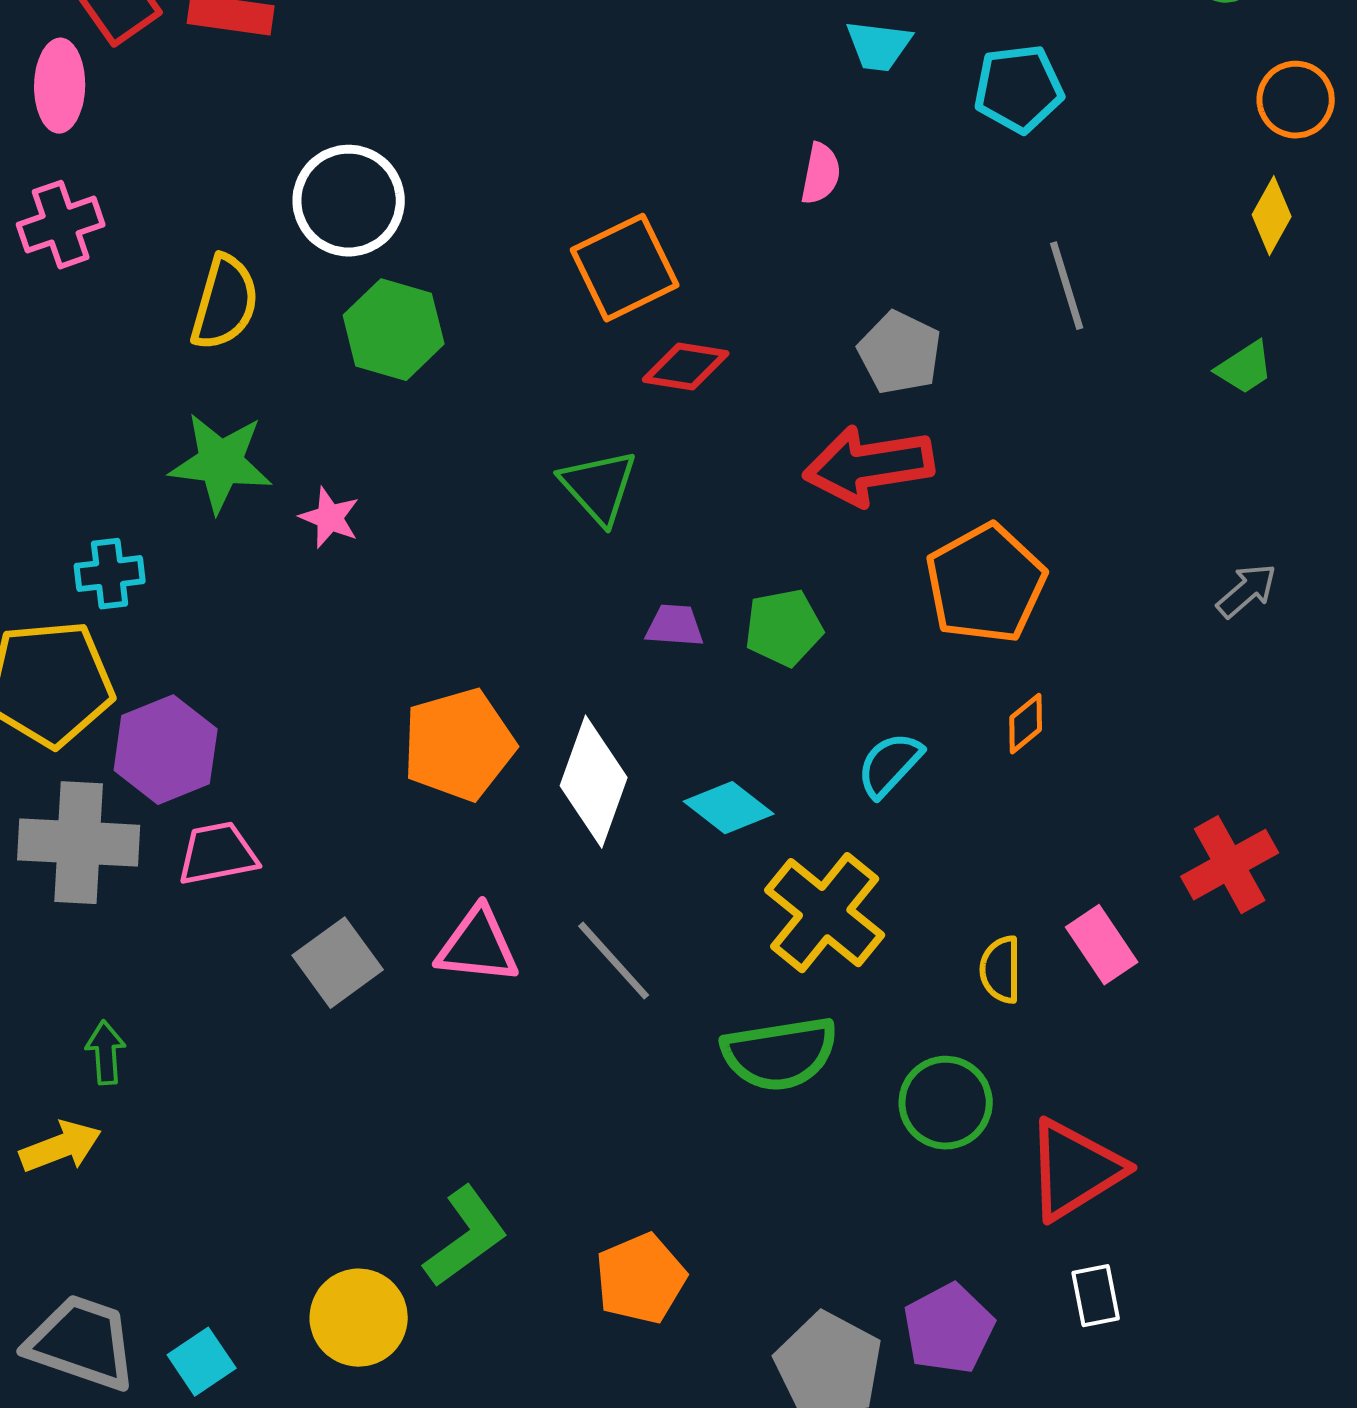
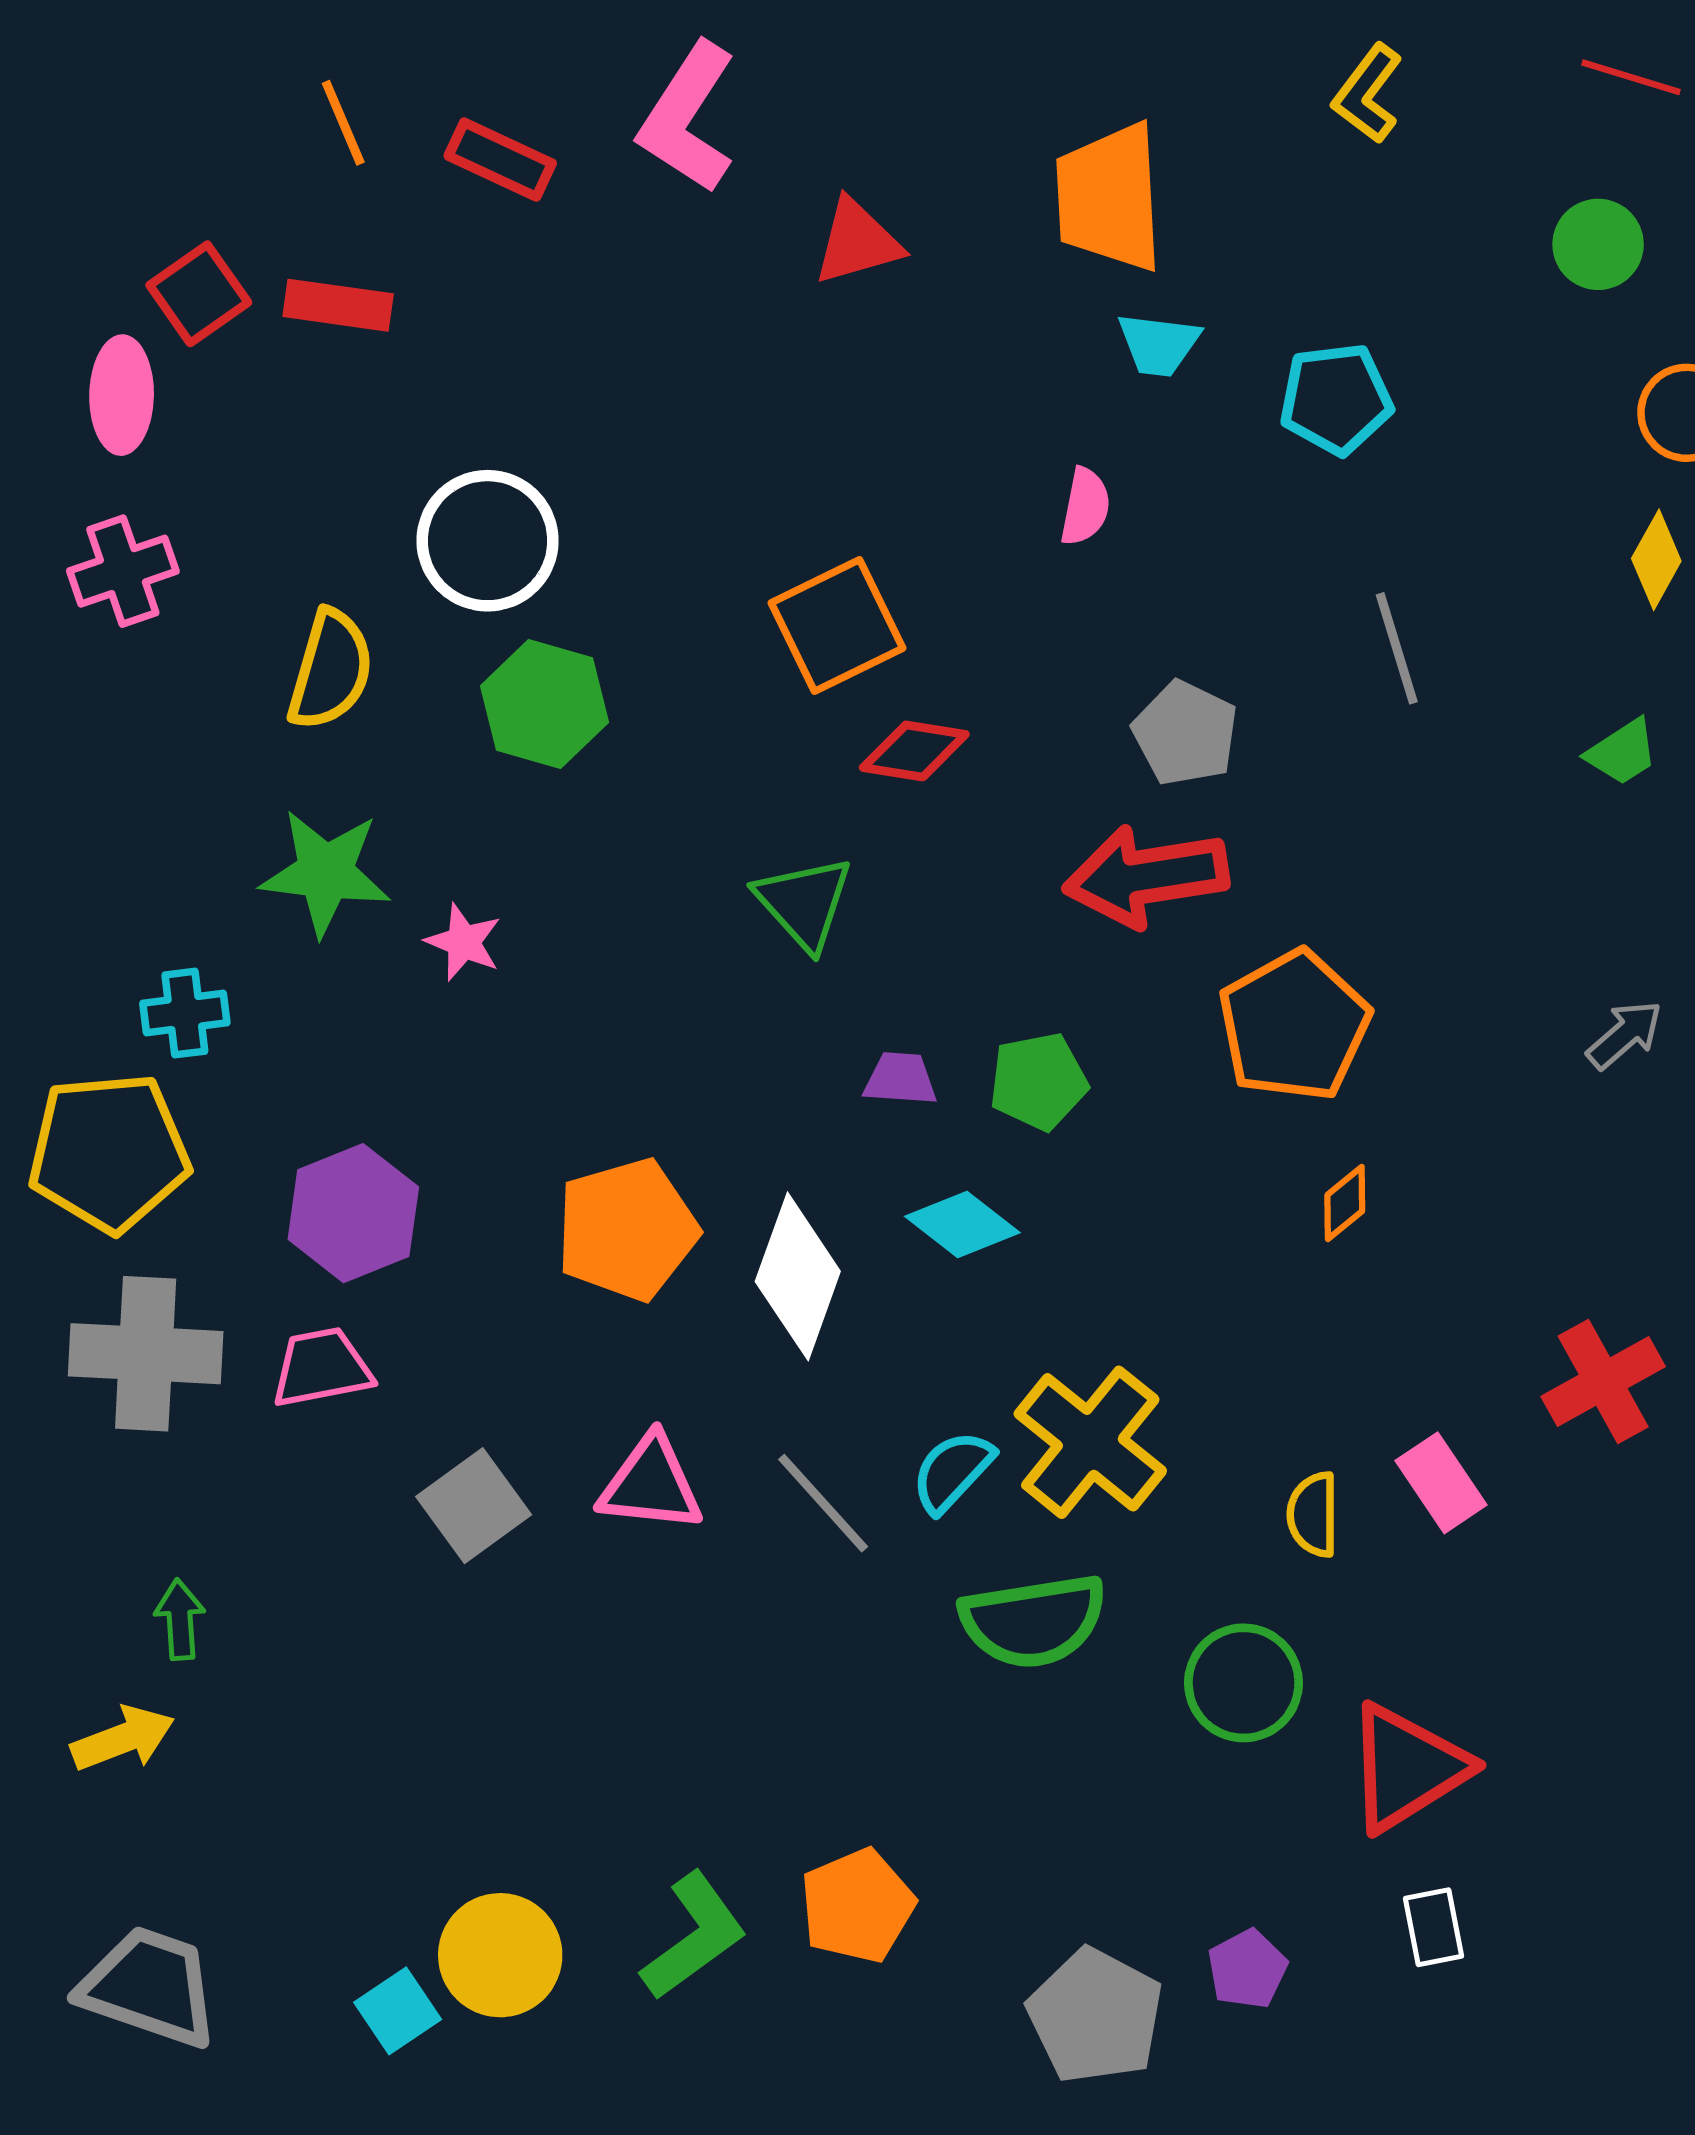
purple hexagon: (166, 750) -> (353, 1213), moved
cyan semicircle: (890, 765) -> (952, 1471), moved
cyan diamond: (729, 808) -> (962, 1225), moved
green L-shape: (466, 1237) -> (694, 1936), moved
purple pentagon: (949, 1329) -> (1247, 1969), size x0.7
cyan square: (202, 1362) -> (398, 2011), moved

